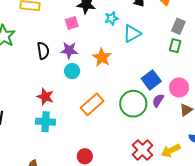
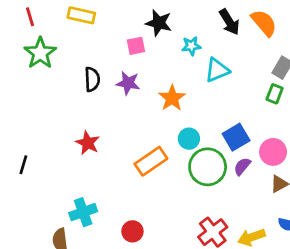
cyan circle: (72, 71) -> (189, 139), moved
cyan cross: (46, 122) -> (83, 212), moved, turned -30

